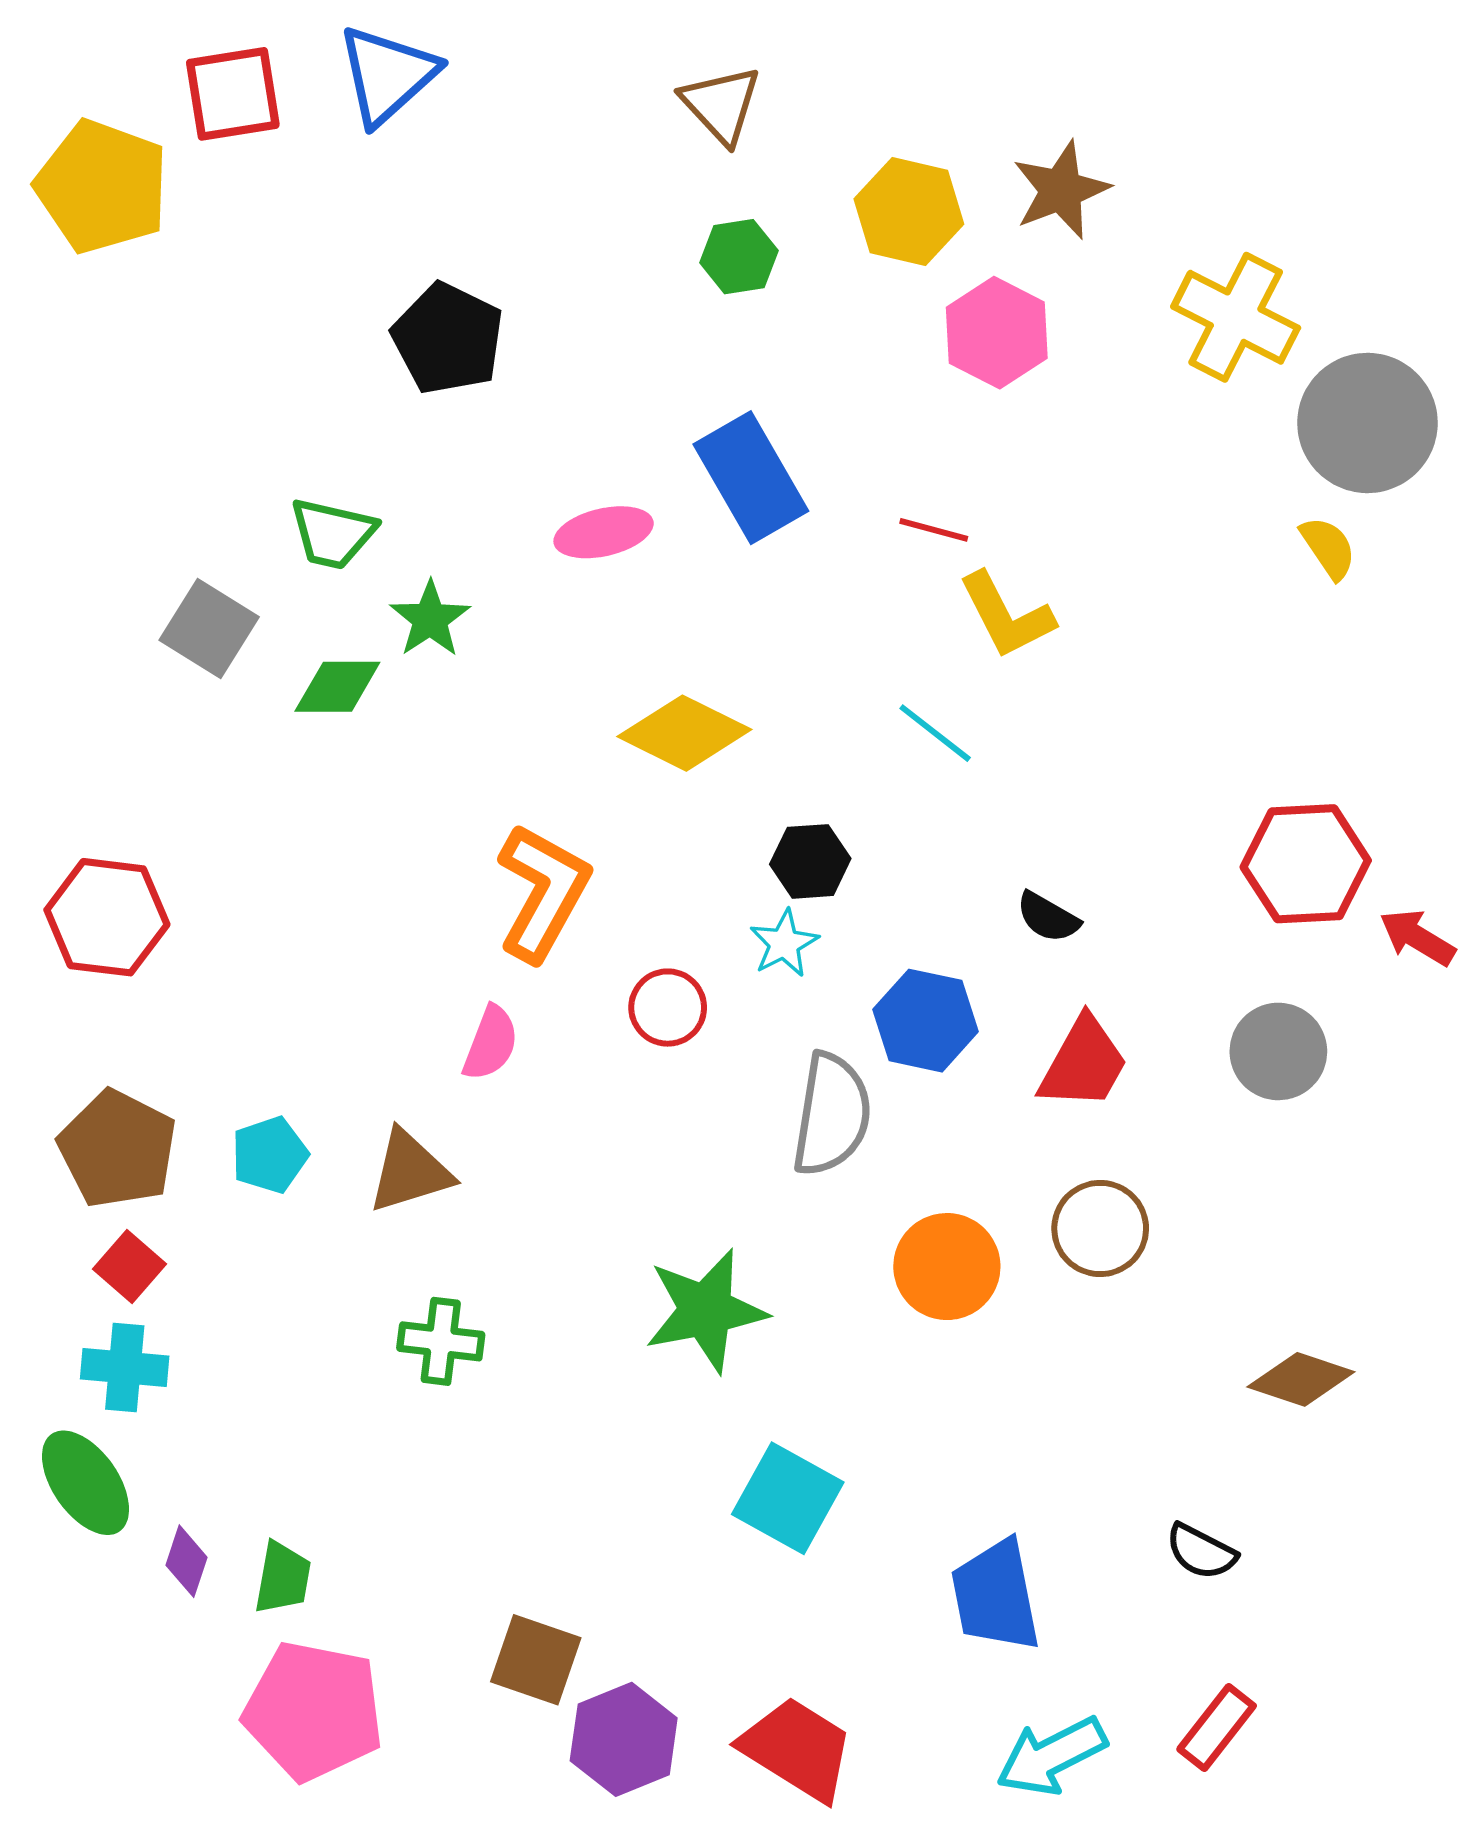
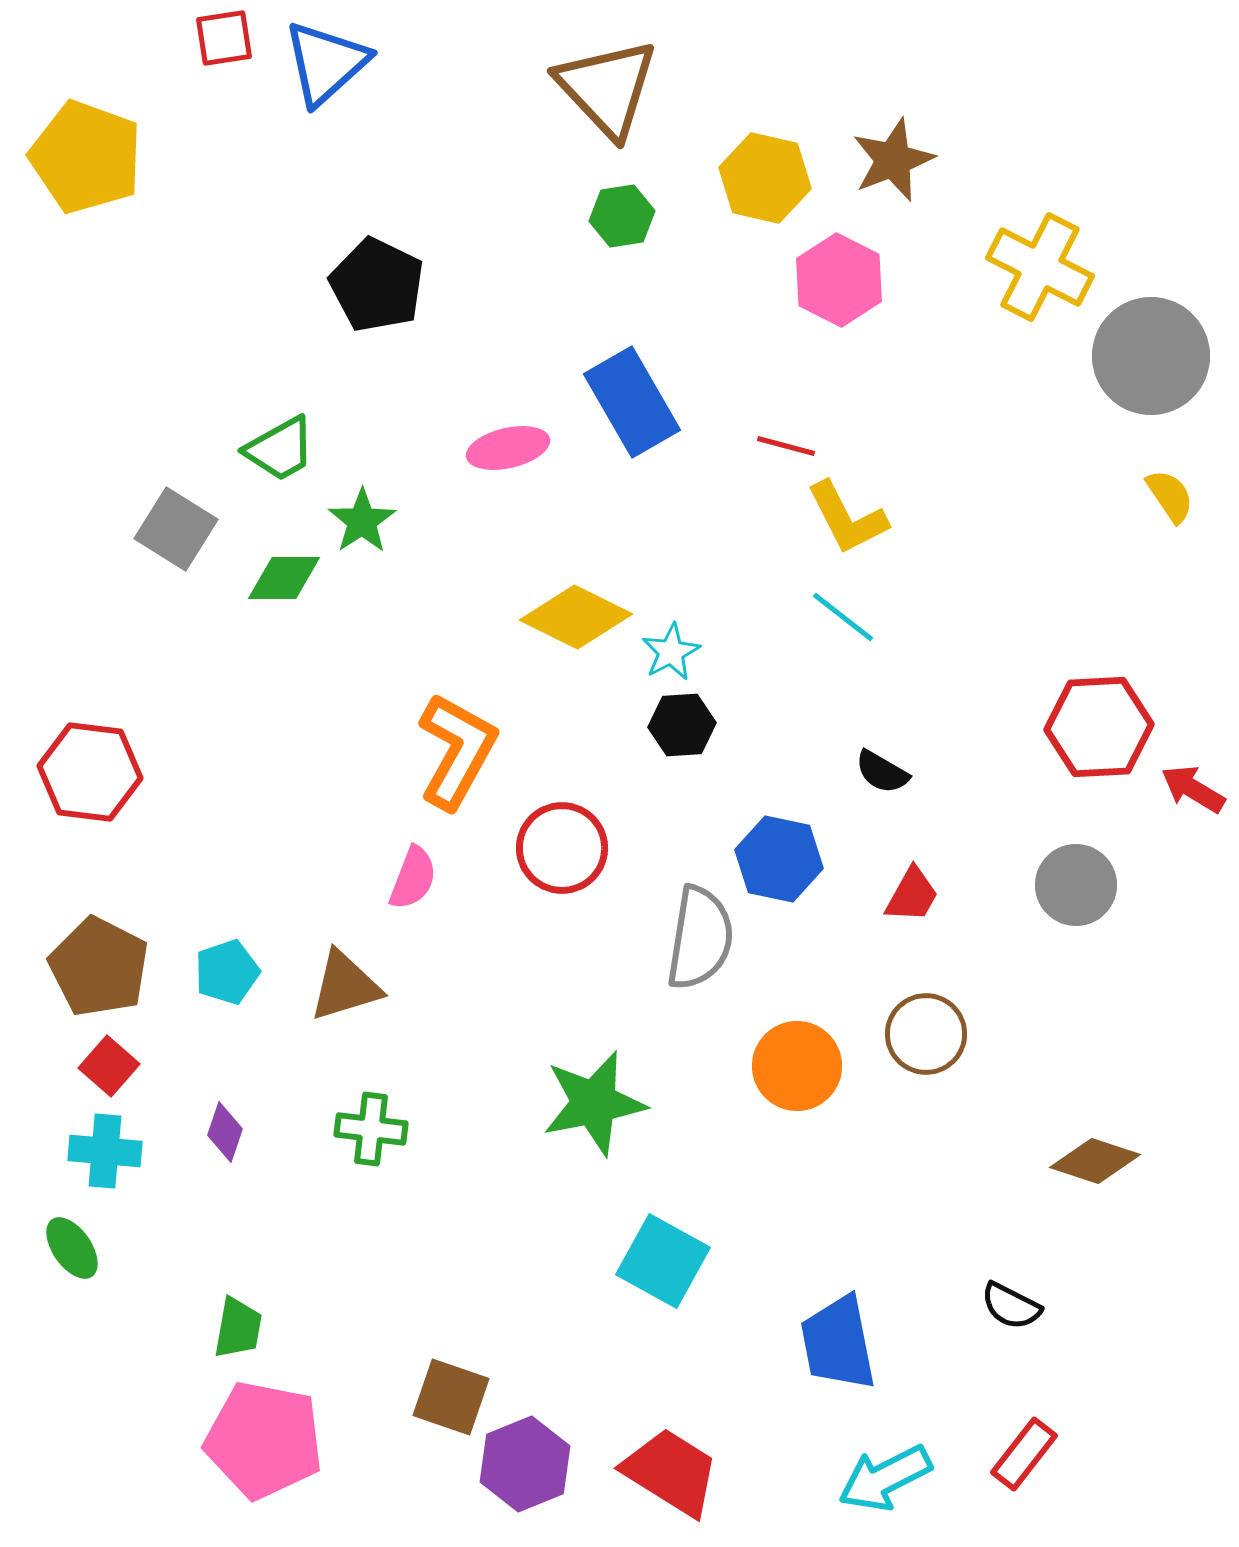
red square: (233, 94) -> (224, 38), moved, size x0.7
brown triangle: (721, 105) -> (607, 88), size x1.5
green trapezoid: (333, 533) -> (280, 449), turned -42
yellow semicircle: (1328, 548) -> (1170, 496), moved
cyan line: (935, 733) -> (843, 617), moved
cyan star: (784, 943) -> (671, 652), moved
red circle: (668, 1008) -> (562, 848), size x1.4
red trapezoid: (1084, 1063) -> (912, 895), size x0.7
green ellipse: (86, 1483) -> (72, 1248), size x0.7
purple diamond: (187, 1561) -> (225, 1132), moved

